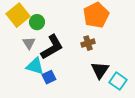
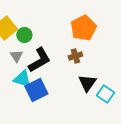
blue square: (49, 77) -> (36, 90), size x1.6

